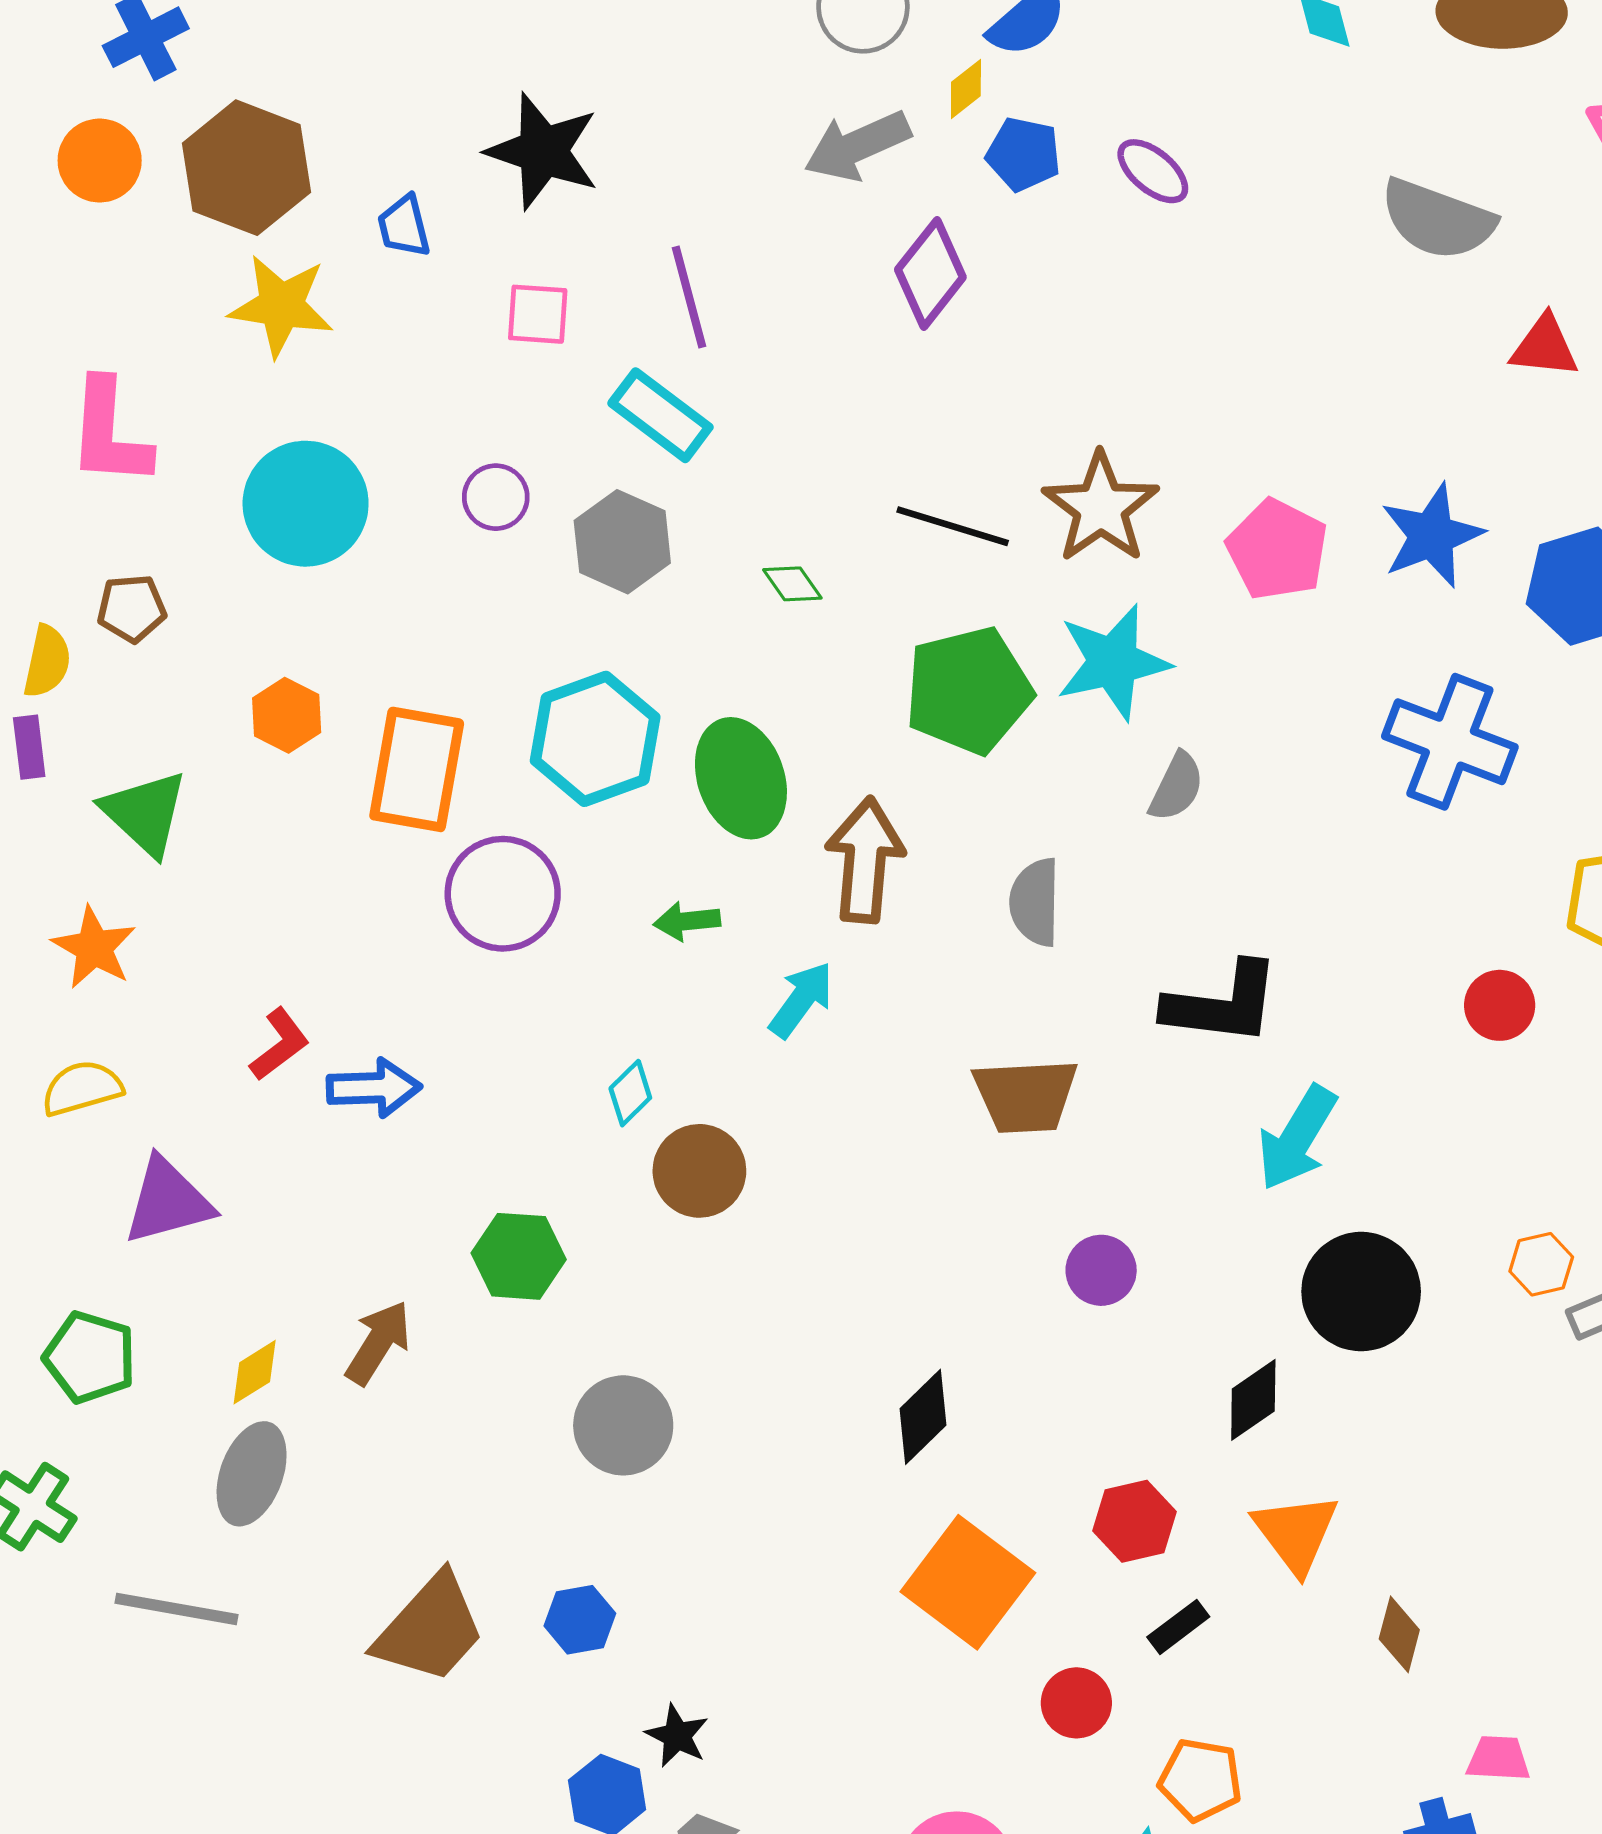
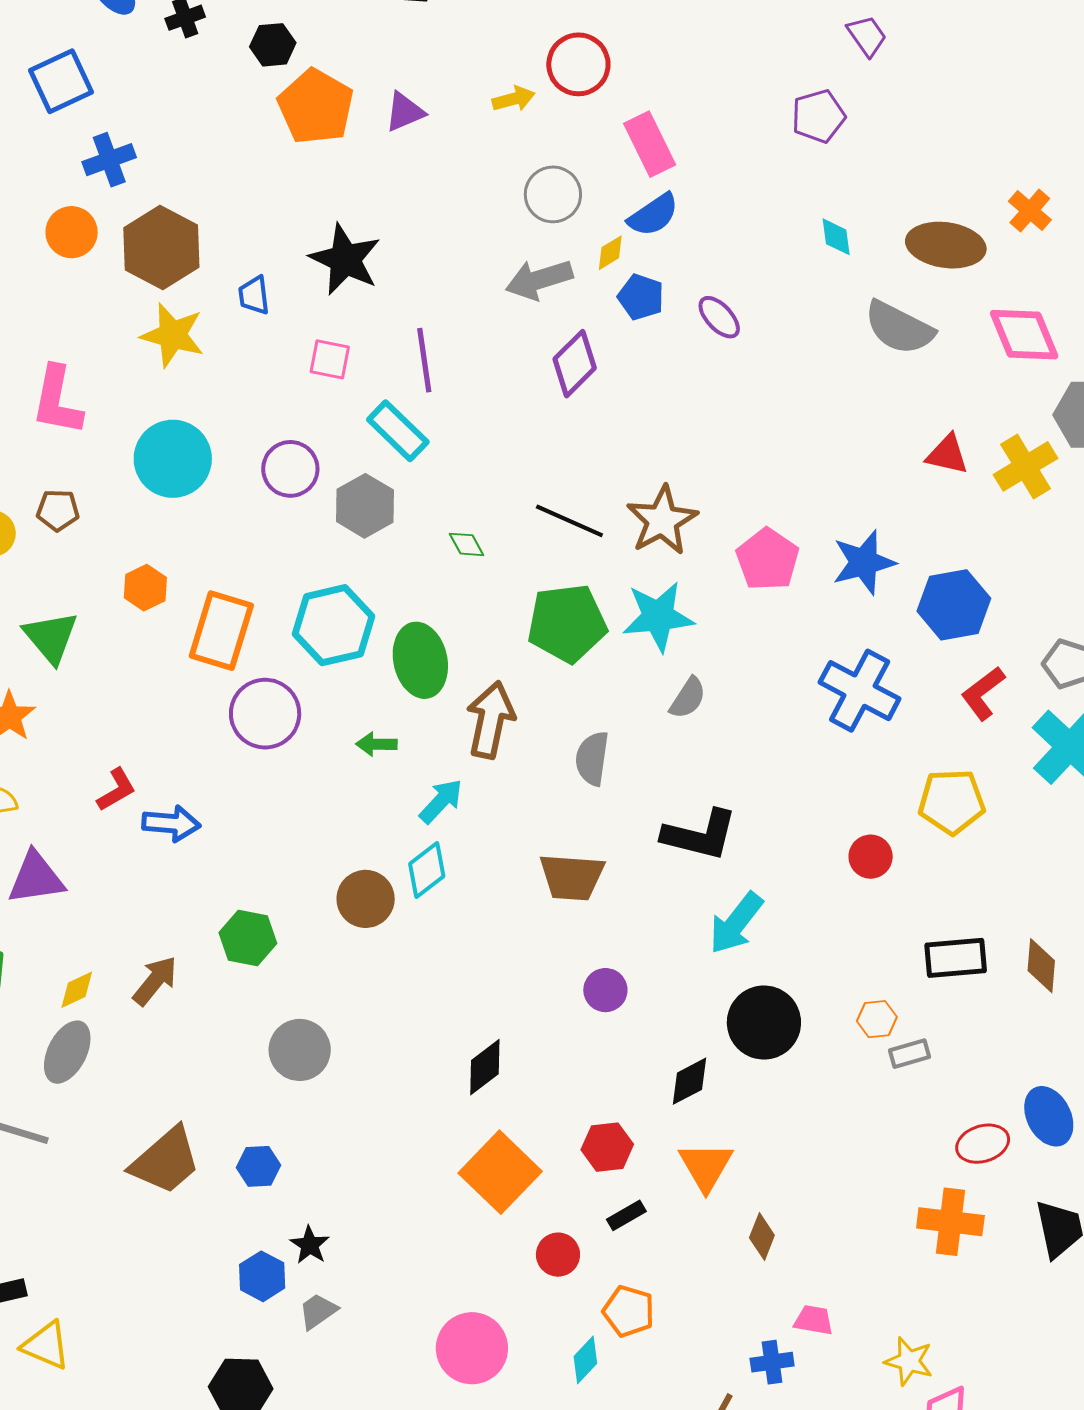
gray semicircle: (1438, 219) -> (899, 328), moved
purple circle: (496, 497) -> (290, 469), size x1.4
cyan diamond: (630, 1093) -> (427, 870), moved, size x1.4

